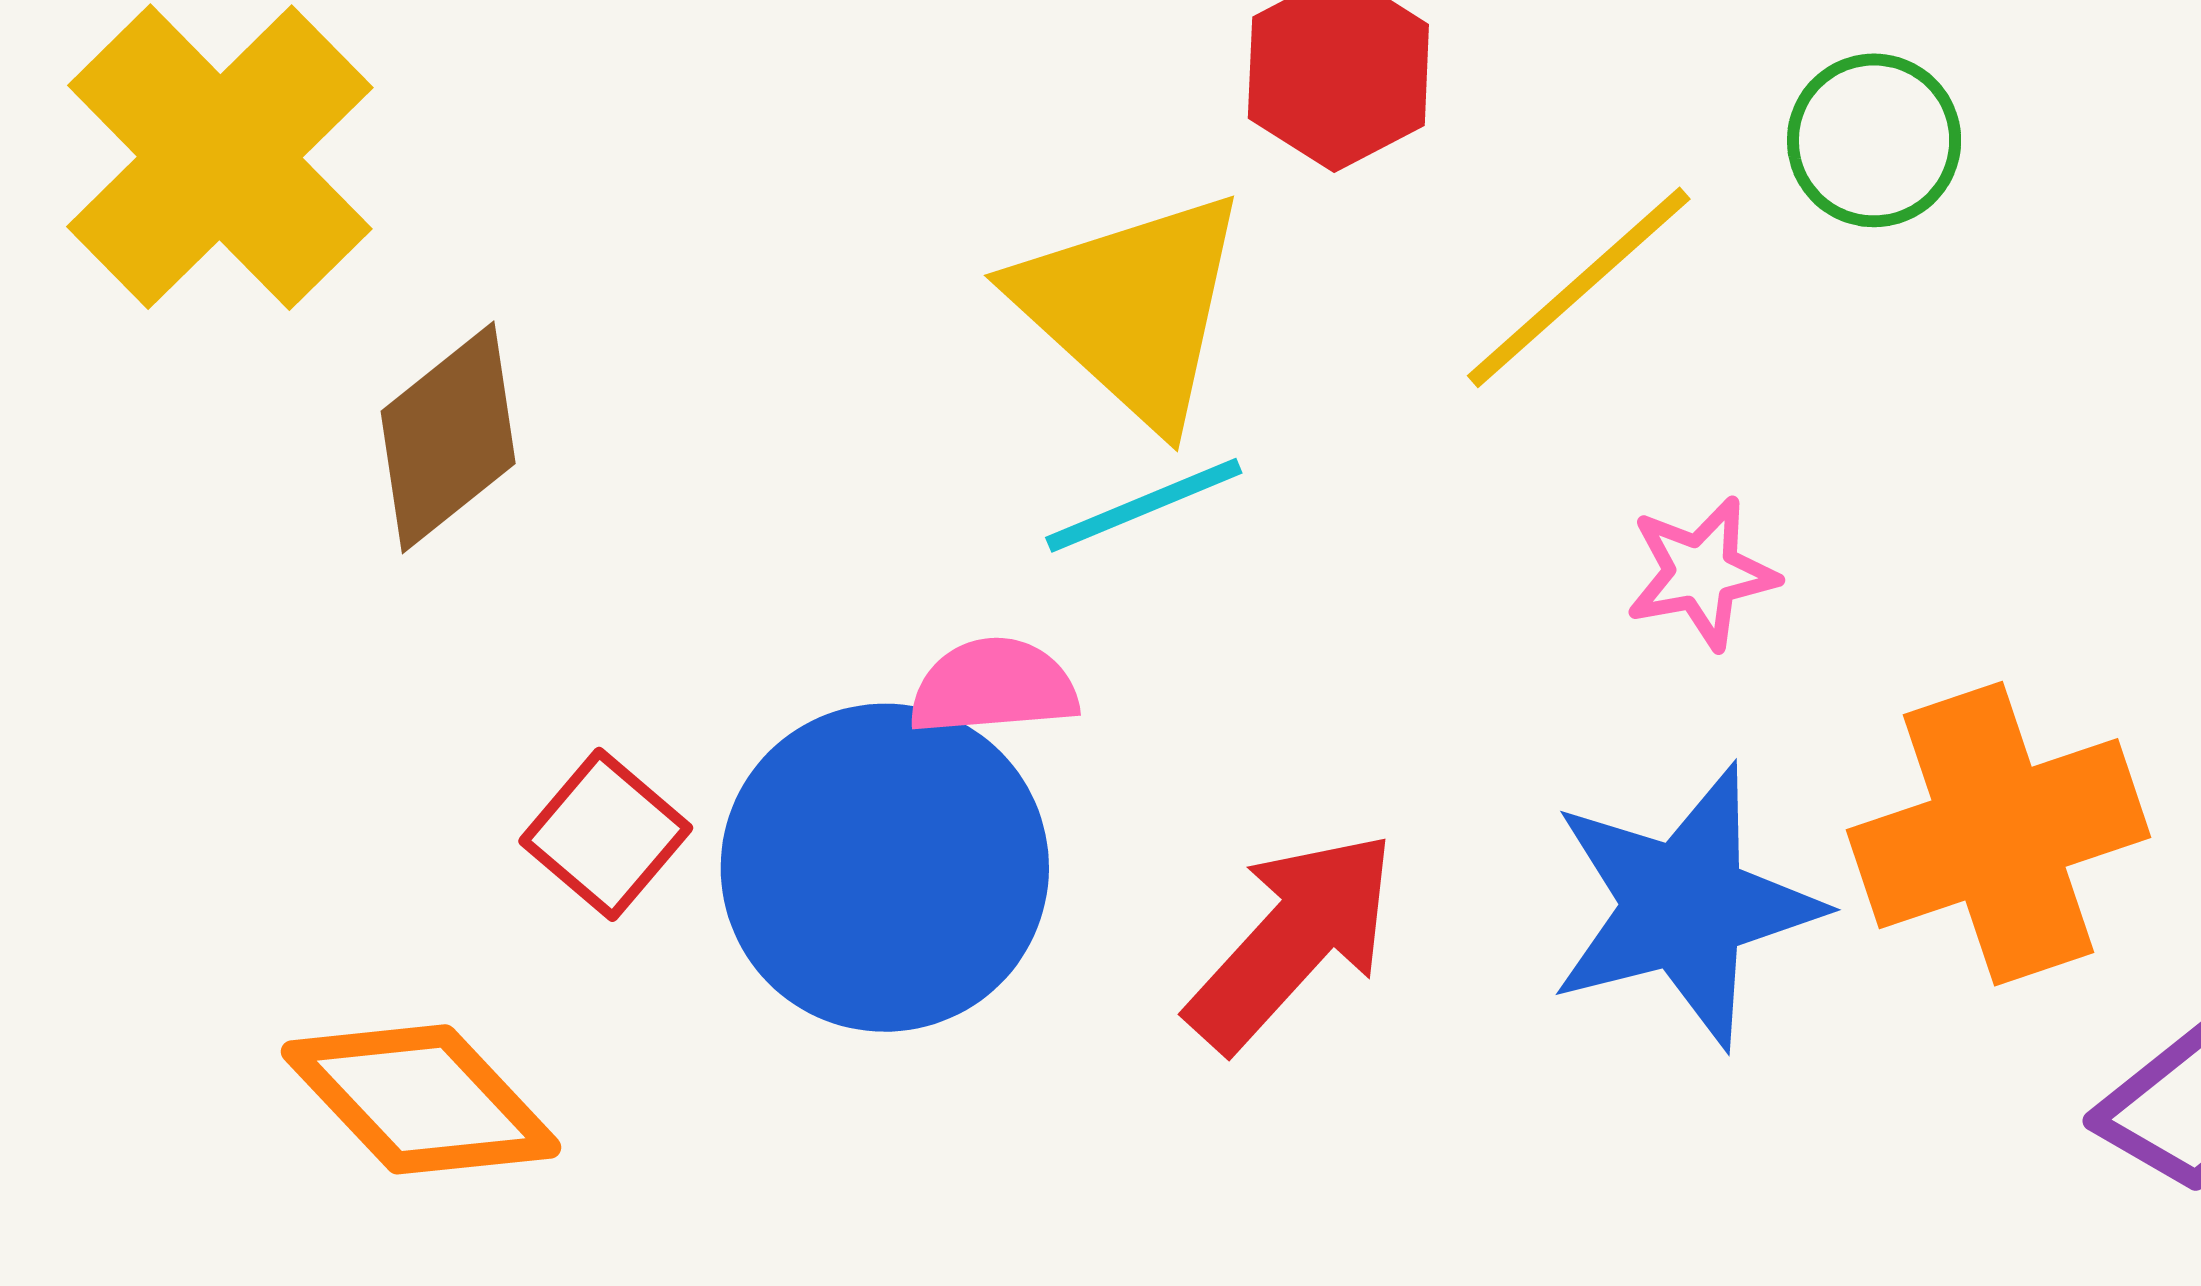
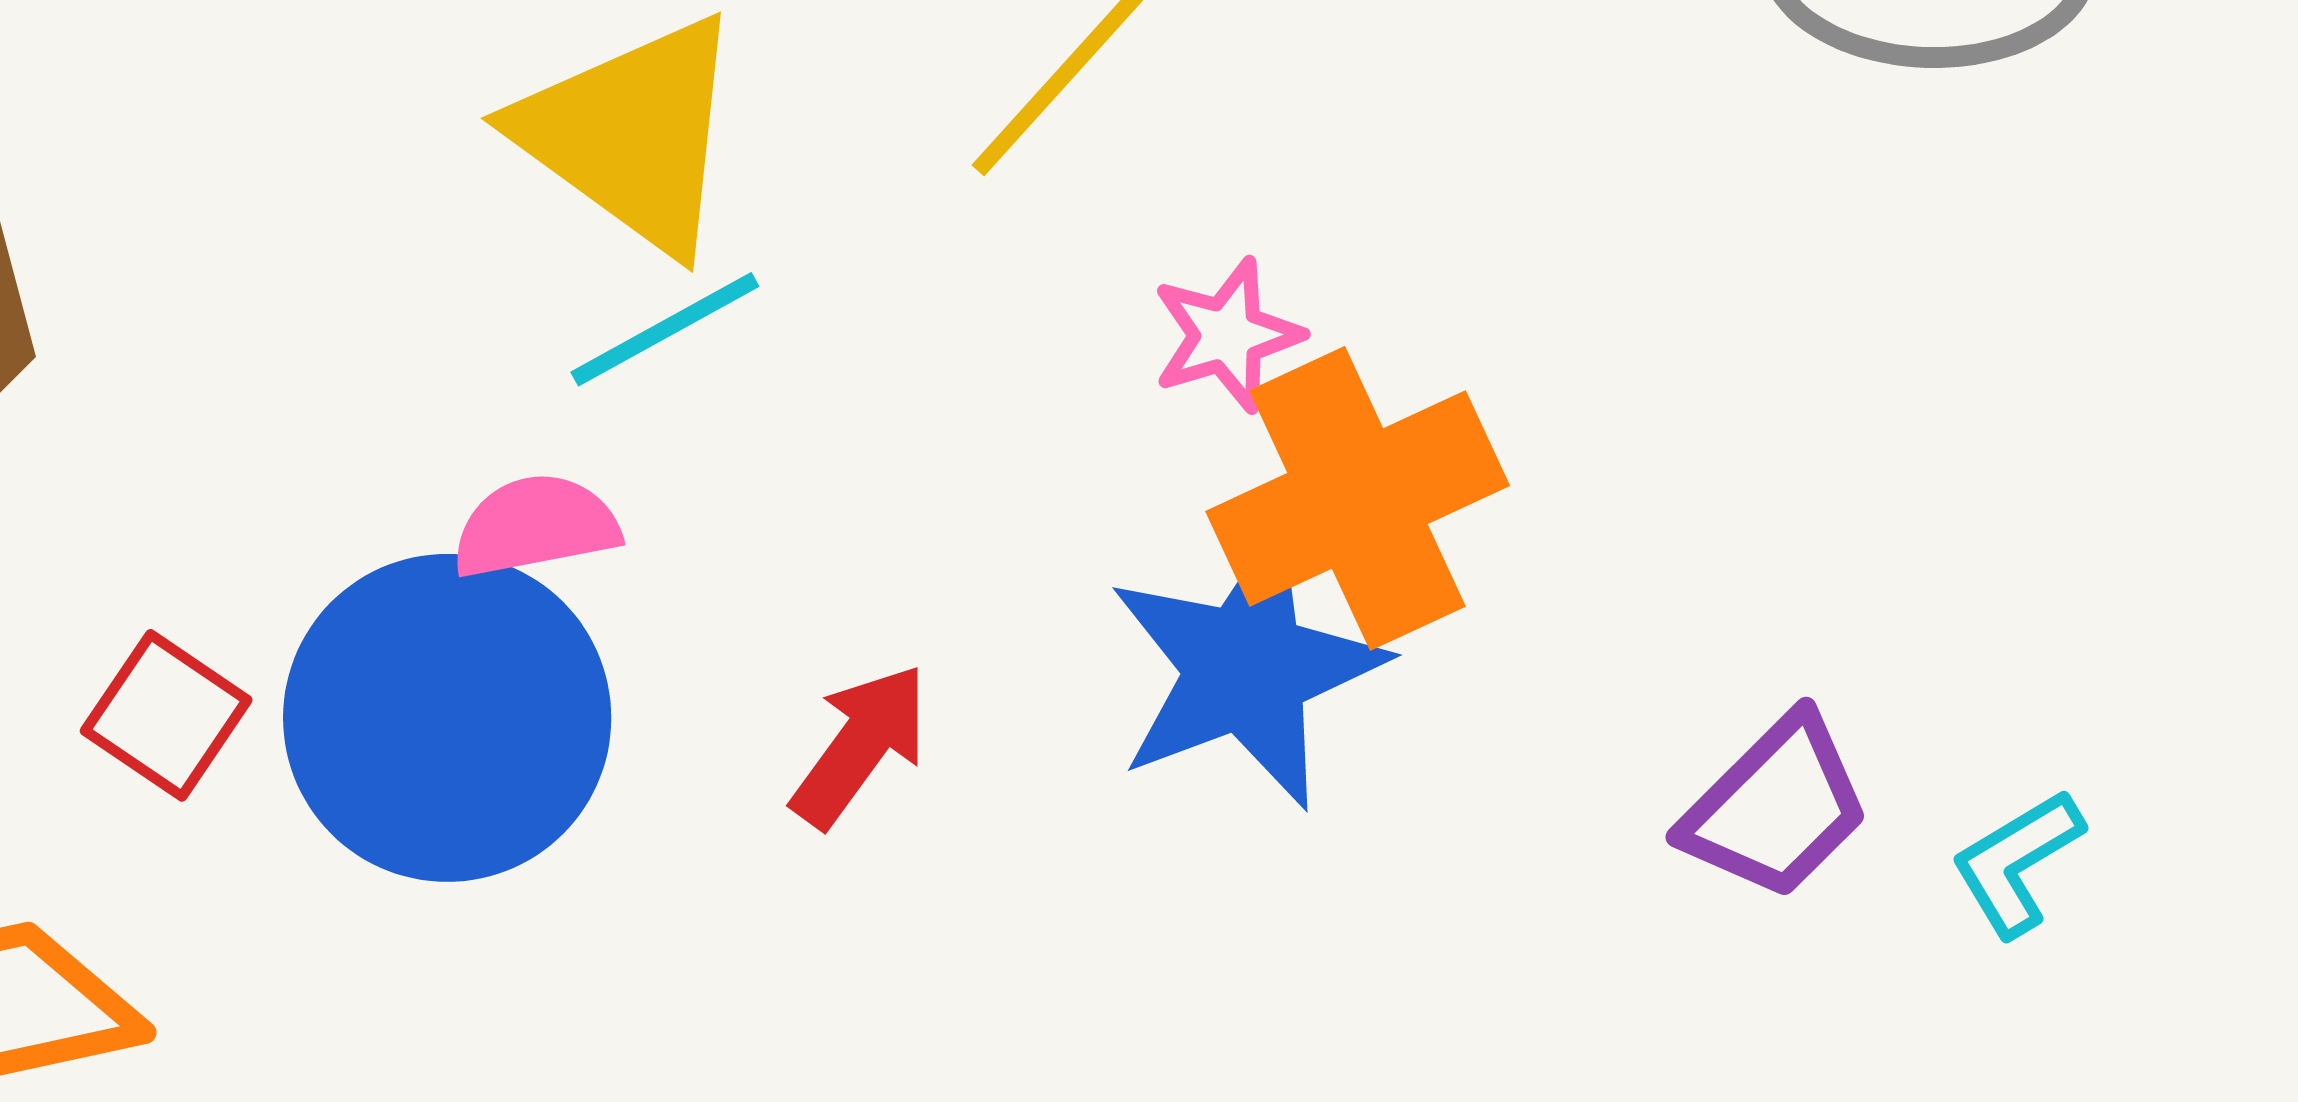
orange cross: (1999, 834) -> (1358, 498), moved
red arrow: (1292, 941) -> (860, 746), size x0.7

